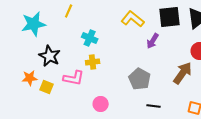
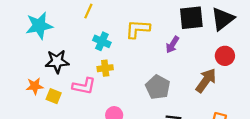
yellow line: (69, 11) -> (88, 11), moved
yellow L-shape: (133, 19) -> (138, 29), moved, turned -35
black star: (50, 56) -> (57, 61), turned -30

